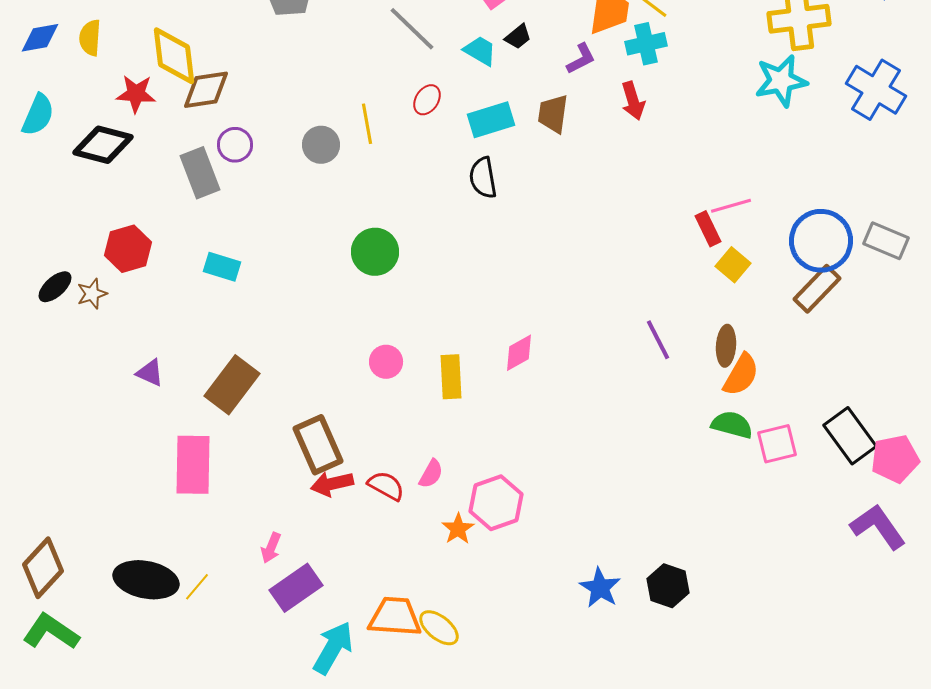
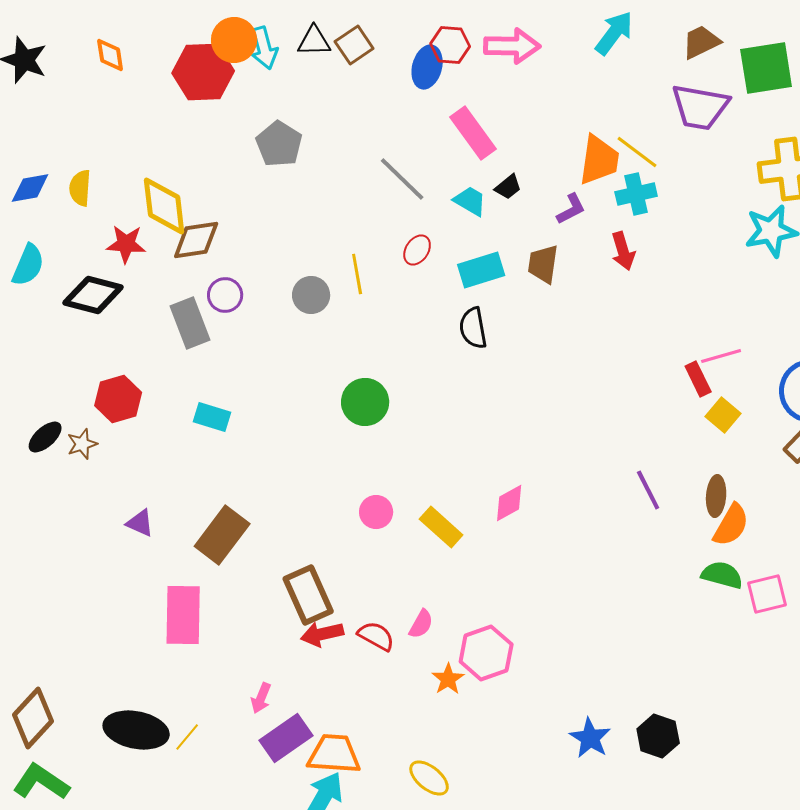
yellow rectangle: (451, 377) -> (441, 527), turned -45
orange trapezoid: (395, 617) -> (334, 754), moved

